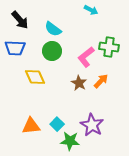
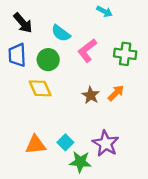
blue trapezoid: (15, 48) -> (17, 55), turned 85
green circle: (52, 51) -> (48, 60), moved
pink L-shape: (86, 57) -> (87, 50), moved

